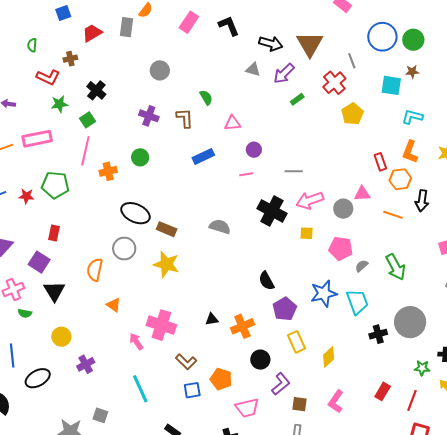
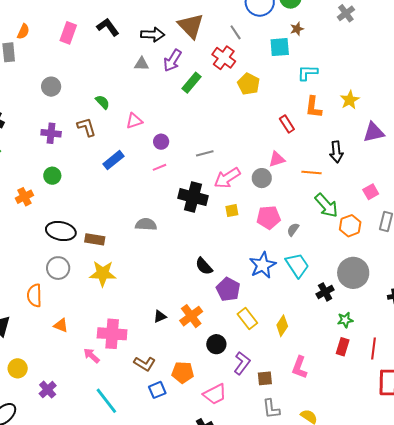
green rectangle: (297, 99) -> (191, 83), size x1.5
orange hexagon: (400, 179) -> (350, 226), moved
green arrow: (396, 267) -> (326, 205), moved
green star: (422, 368) -> (345, 320), moved

